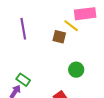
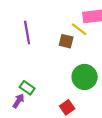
green circle: (76, 70) -> (85, 77), size x1.5

